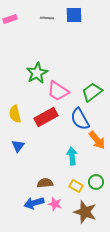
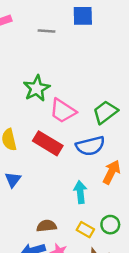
gray line: (47, 18) -> (47, 31), moved
red rectangle: (46, 117) -> (48, 143), turned 60
blue semicircle: (80, 119) -> (90, 146), turned -75
orange arrow: (97, 140) -> (112, 172), turned -114

